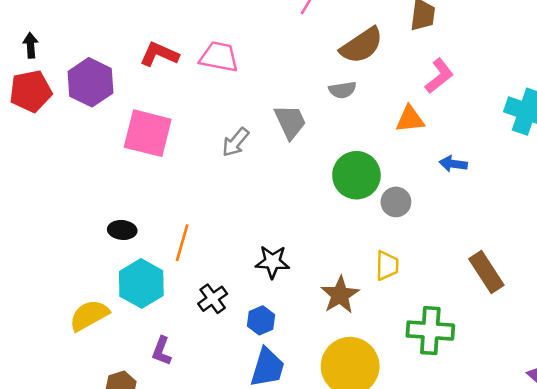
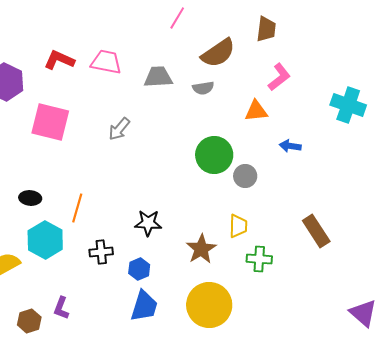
gray trapezoid: (290, 122) -> (158, 77), moved, turned -68
black cross: (213, 299) -> (101, 252), turned 30
green cross: (430, 331) -> (259, 259), moved, size x0.7
purple L-shape: (162, 351) -> (61, 308), moved

